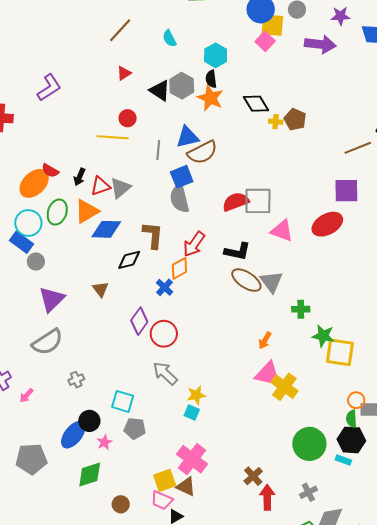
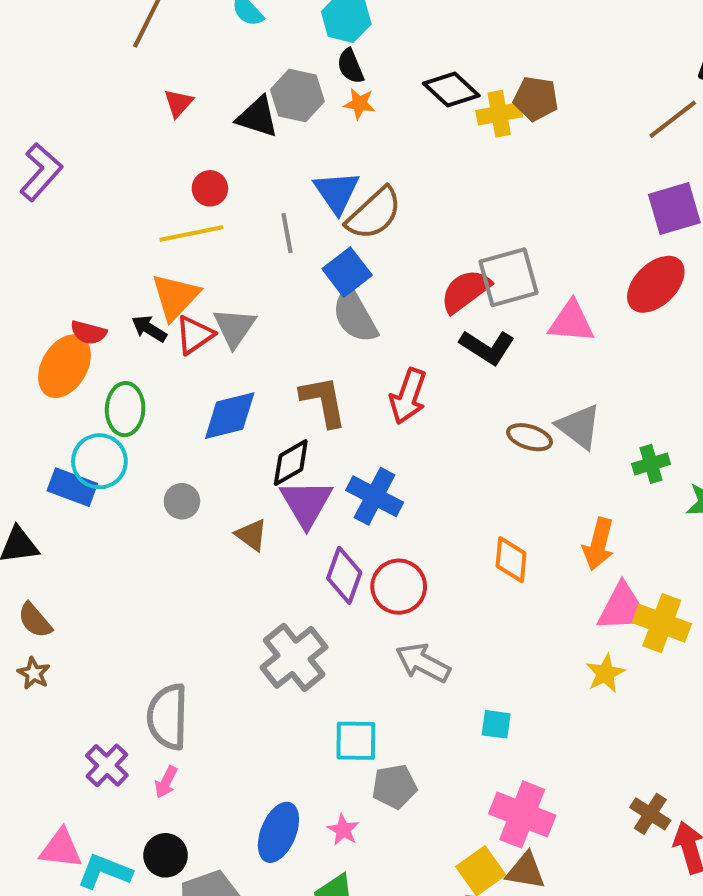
orange star: (210, 98) -> (359, 104), size x0.6
yellow cross: (276, 122) -> (499, 114), size x1.5
blue triangle: (187, 137) -> (337, 192), turned -35
black arrow: (80, 177) -> (149, 329), turned 114
orange triangle: (87, 211) -> (175, 297), moved
cyan circle: (28, 223) -> (99, 461), moved
black L-shape: (237, 251) -> (487, 347), moved, turned 36
gray circle: (36, 261) -> (182, 501), moved
orange diamond: (179, 268) -> (511, 560), moved, turned -40
brown ellipse: (246, 280) -> (530, 437), size x0.7
blue cross: (164, 287) -> (375, 496), size x1.5
purple triangle: (52, 299) -> (306, 503), moved
orange arrow: (265, 340) -> (599, 544), size x1.4
gray semicircle: (47, 342) -> (168, 717), moved, turned 140
gray cross: (76, 380) -> (294, 657), moved, size x2.0
yellow star: (196, 395) -> (605, 673), moved
black circle: (89, 421) -> (166, 855), moved

